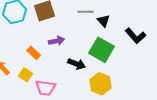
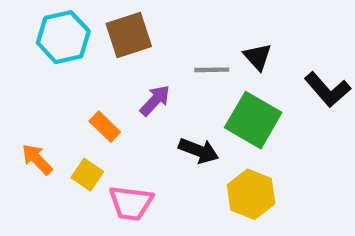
gray line: (86, 12) -> (212, 70), moved
purple arrow: (57, 41) -> (155, 100), turned -35

